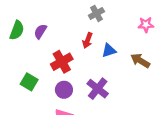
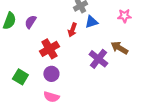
blue triangle: (109, 50) -> (91, 22), moved
green square: (29, 82) -> (20, 77), moved
purple cross: (98, 89) -> (98, 59), moved

